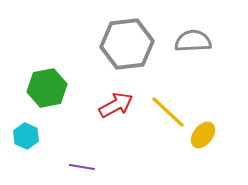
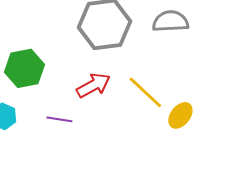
purple line: (82, 167) -> (59, 119), moved

